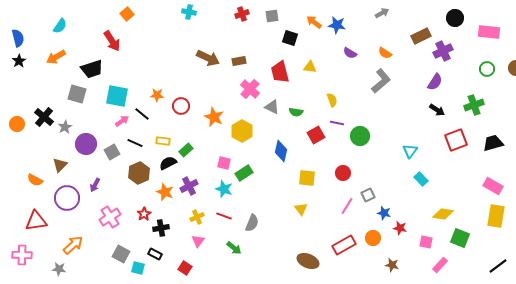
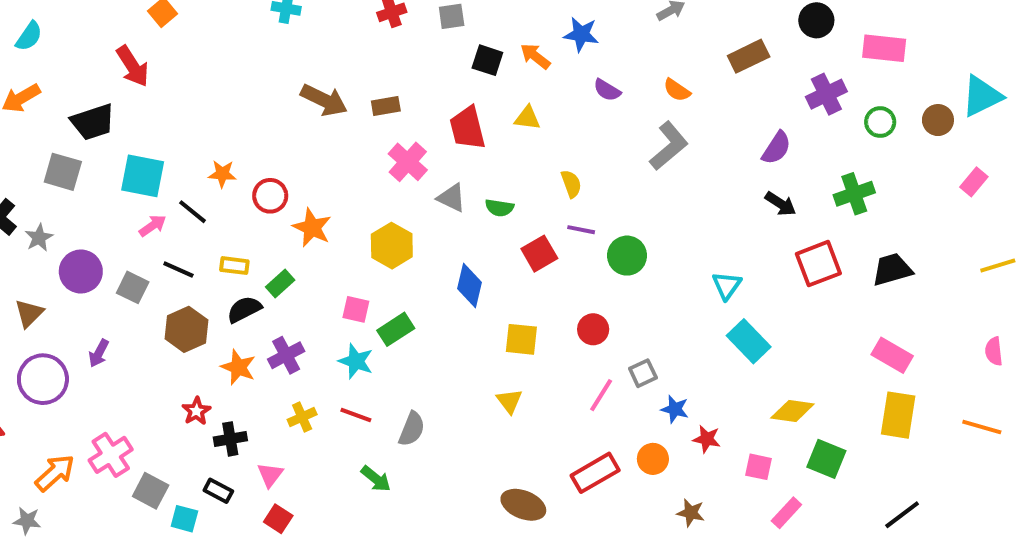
orange arrow: (314, 22) -> (535, 56), moved
purple cross: (443, 51) -> (826, 94), moved
orange star: (214, 117) -> (312, 228), moved
gray square: (112, 152) -> (133, 287), turned -35
cyan rectangle: (421, 179) -> (749, 341), size x1.5
pink cross: (110, 217) -> (111, 455), moved
pink triangle: (198, 241) -> (270, 475), moved

